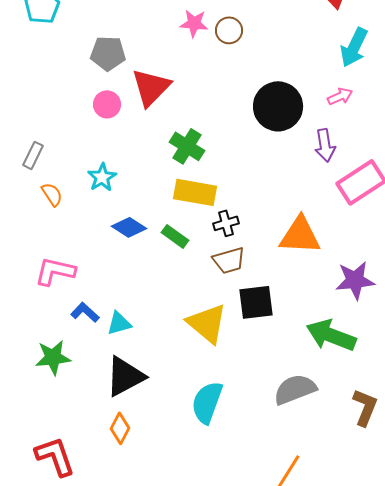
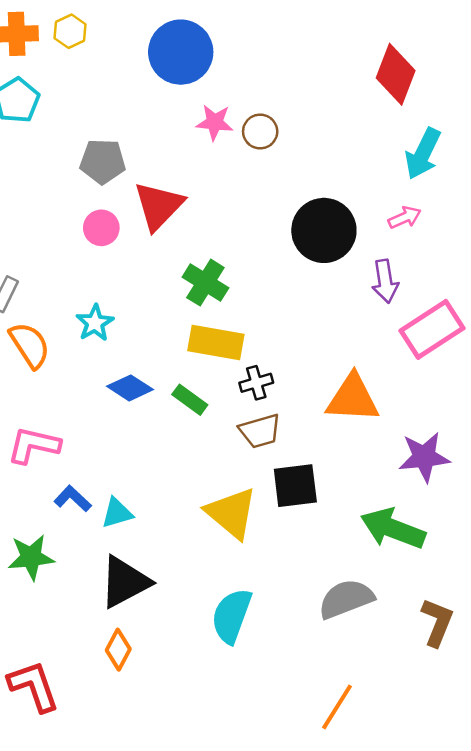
orange semicircle: (52, 194) -> (30, 345), size x1.5

